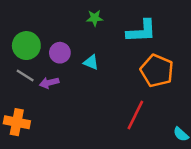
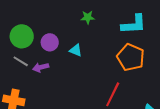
green star: (95, 18) -> (88, 17), moved
cyan L-shape: (141, 31) -> (134, 24), moved

